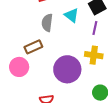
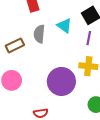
brown rectangle: (33, 47) -> (15, 45), moved

